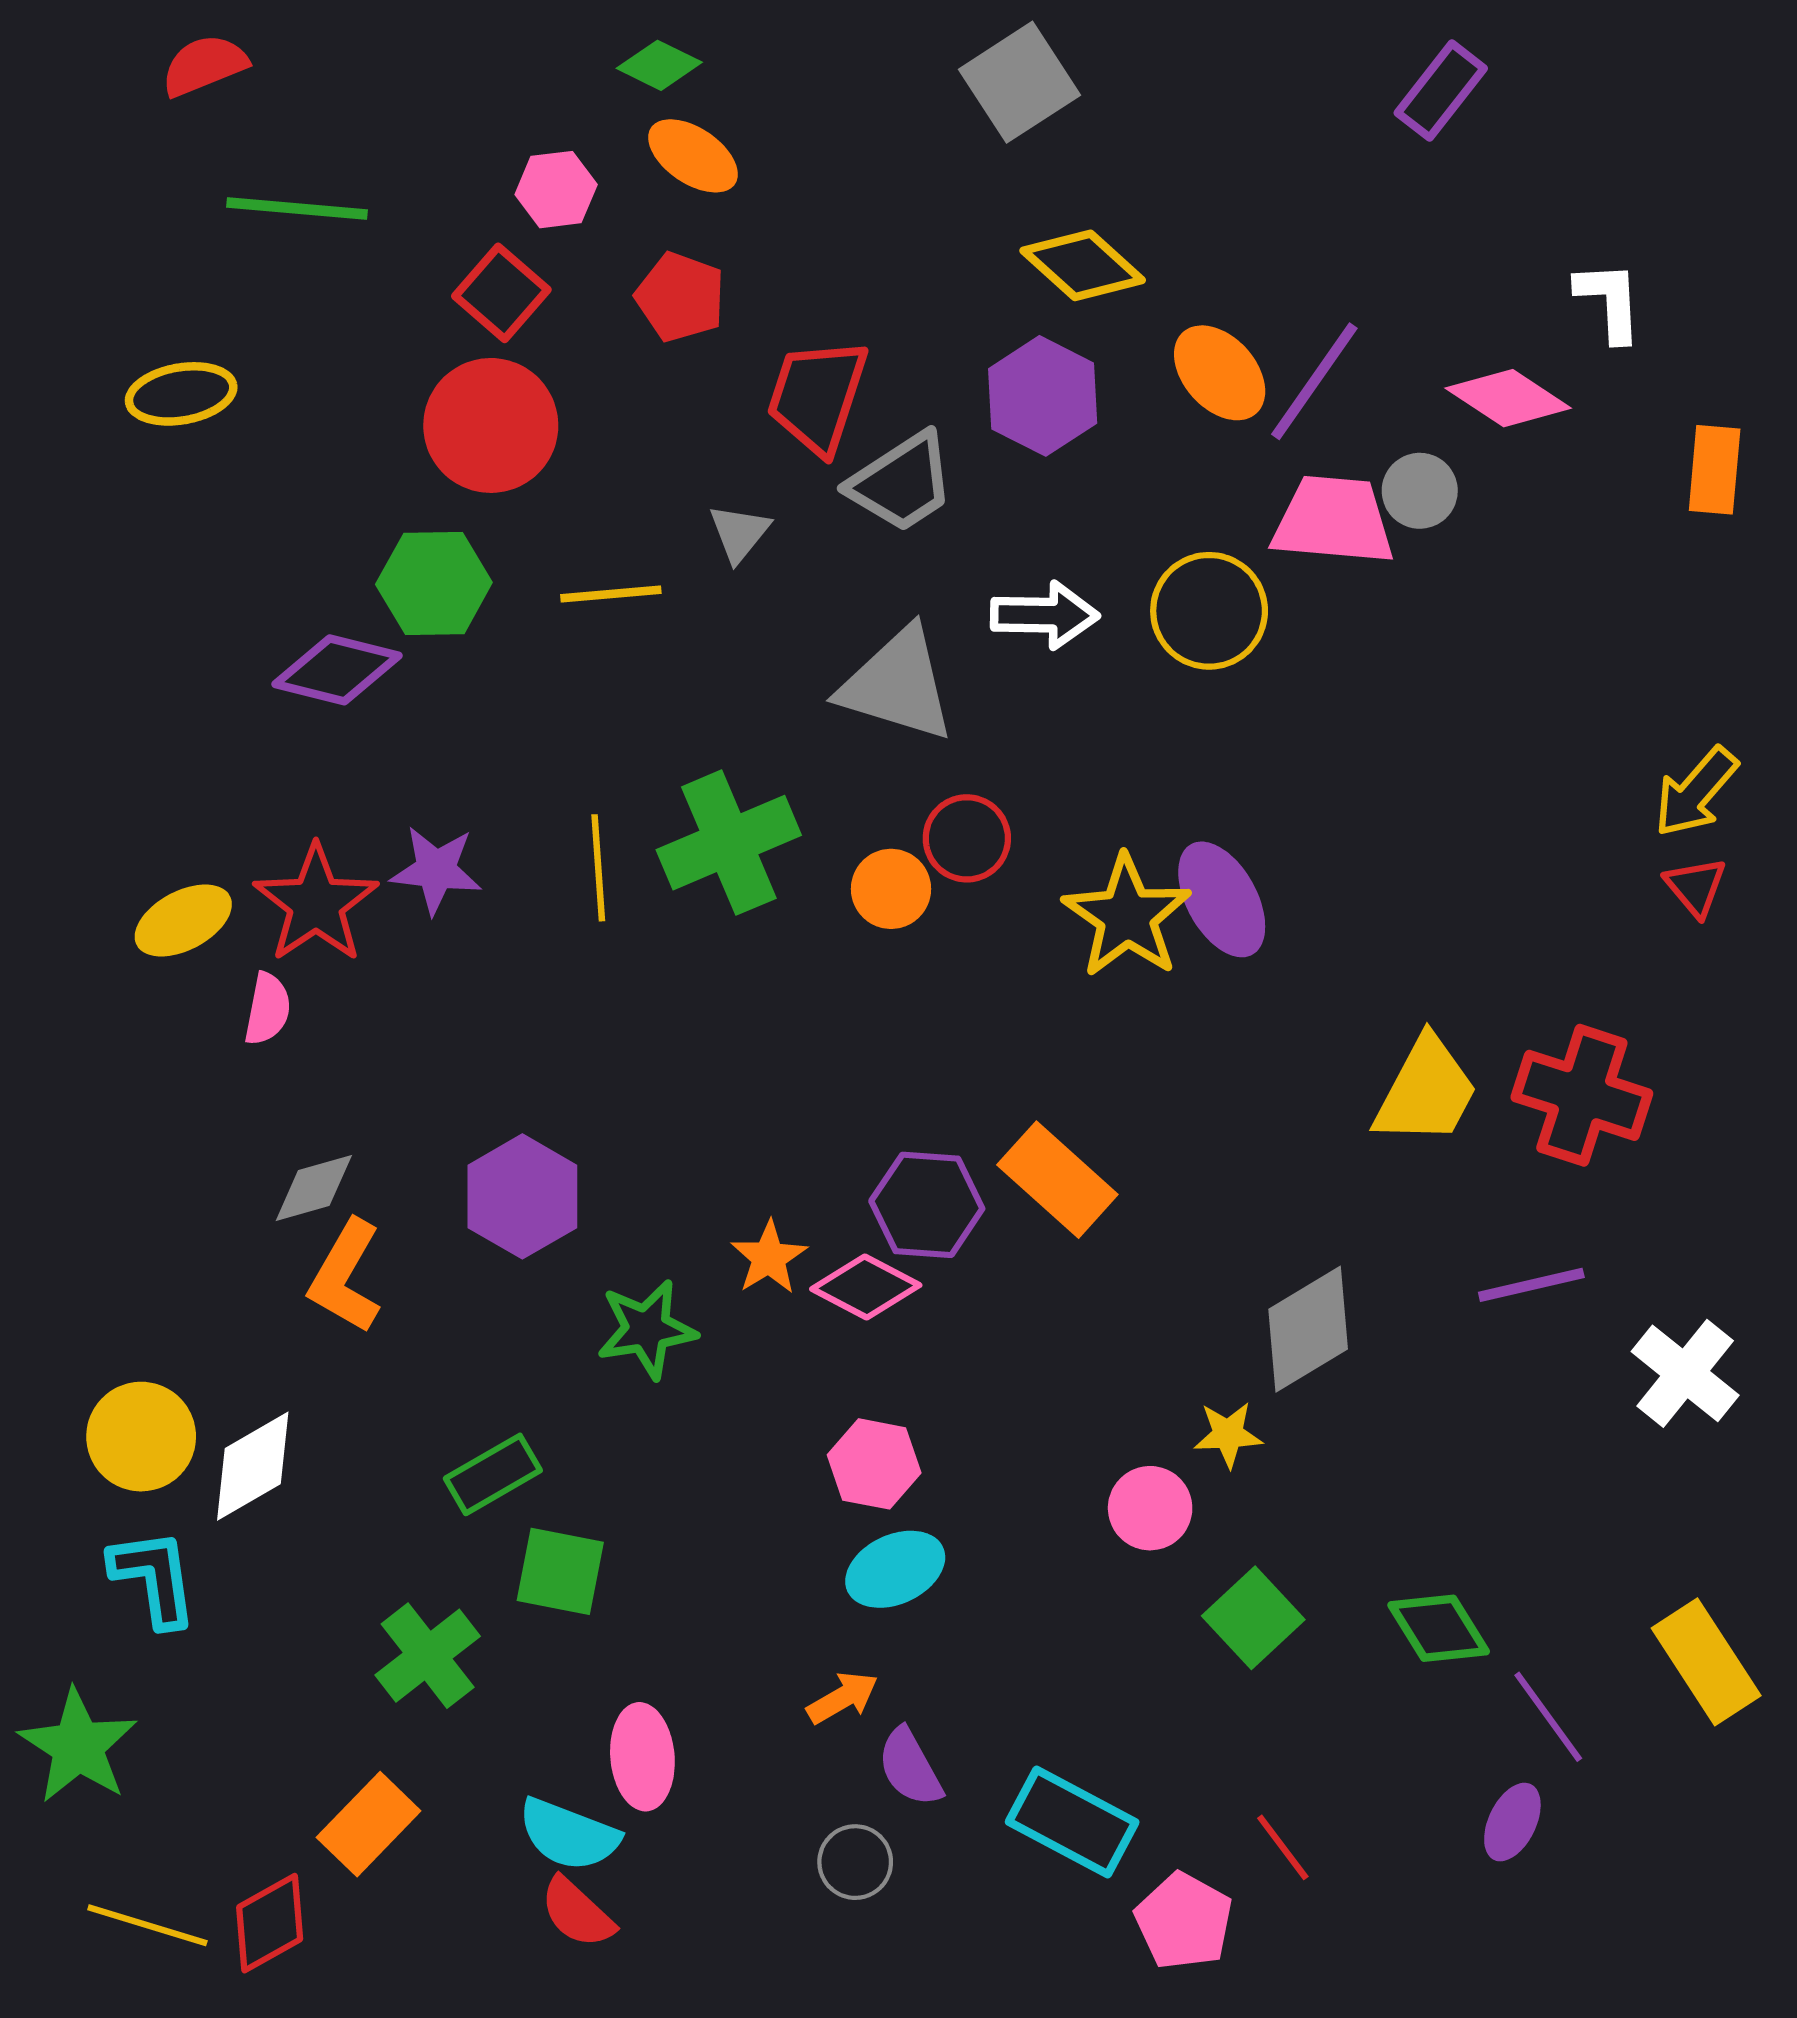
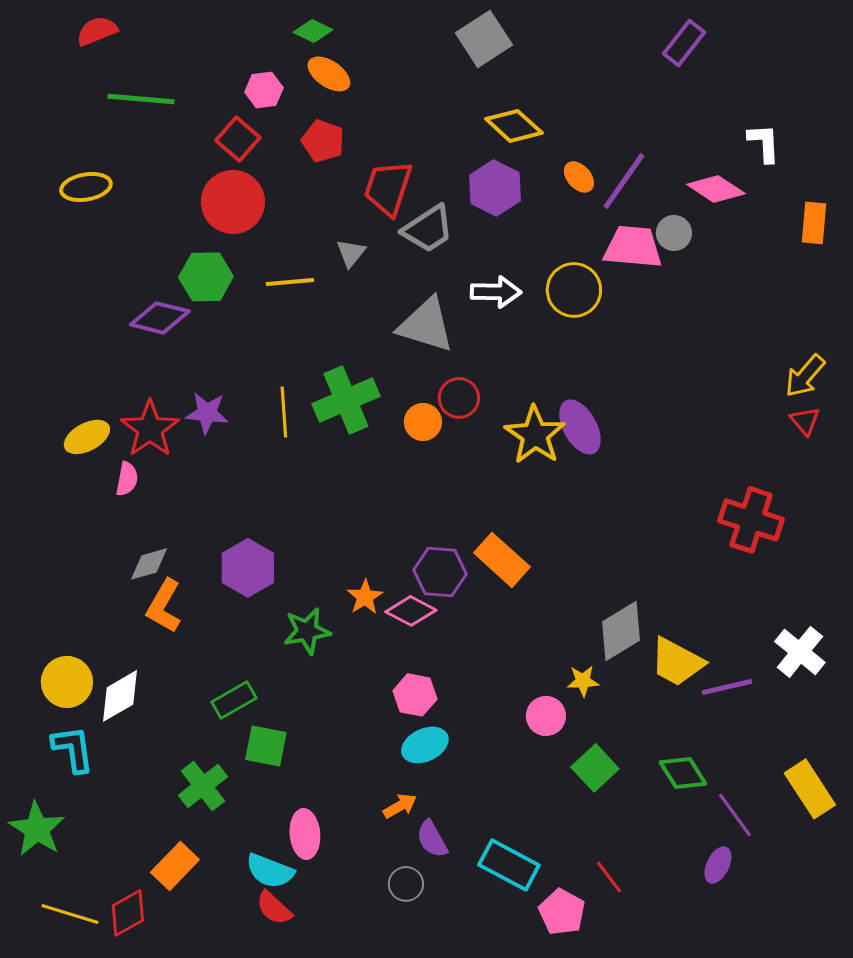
orange ellipse: (1220, 373) -> (579, 177), size x0.7
yellow trapezoid: (1426, 1091) -> (677, 662), moved, turned 90
purple line: (1531, 1285) -> (727, 687), moved

